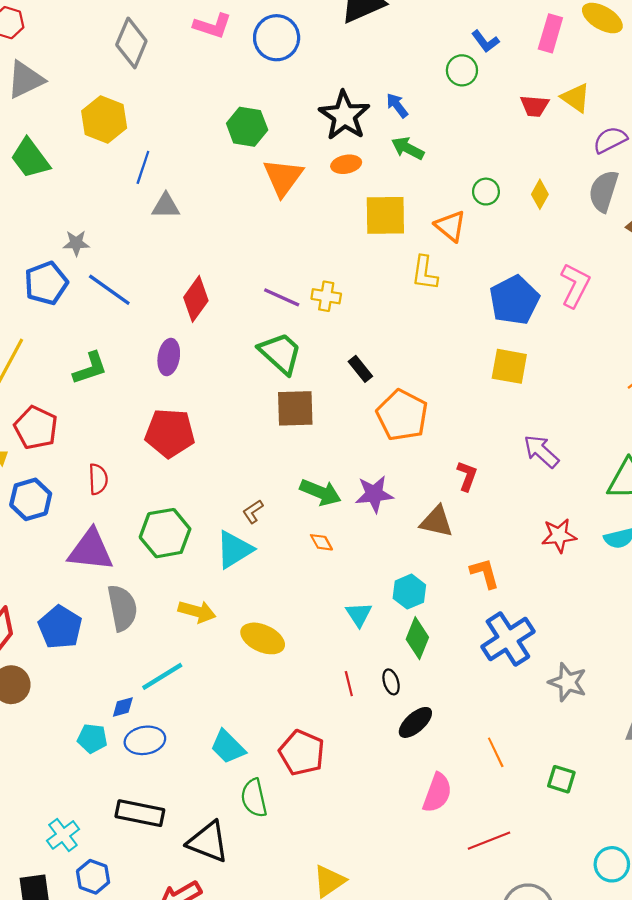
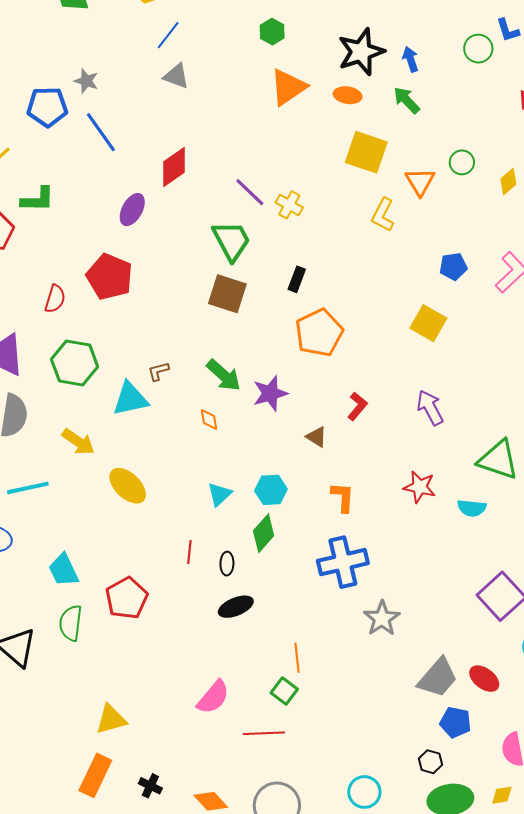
green hexagon: (247, 127) -> (272, 32), size x0.7
blue pentagon: (514, 300) -> (453, 266), size x0.6
green L-shape: (90, 368) -> (38, 199), moved
black rectangle: (360, 369) -> (297, 279), turned 40
red semicircle: (98, 479) -> (55, 299), moved
purple star: (374, 494) -> (270, 393), turned -30
brown triangle: (437, 522) -> (317, 437), size x0.7
green square: (561, 779) -> (284, 691), moved
pink semicircle: (437, 793) -> (213, 697), moved

